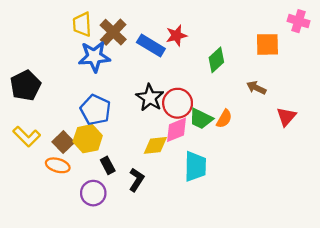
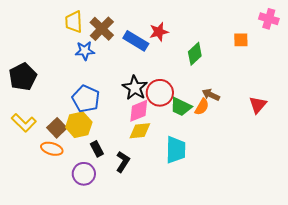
orange square: (267, 44) -> (241, 40), size x0.7
blue star: (94, 57) -> (85, 51), size x0.7
brown arrow: (256, 88) -> (211, 95), moved
pink diamond: (176, 130) -> (139, 111), moved

